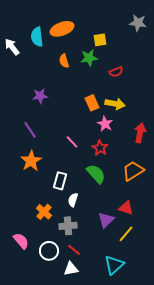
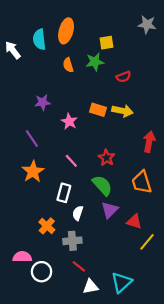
orange ellipse: (62, 29) -> (66, 31), turned -55
orange rectangle: (92, 103) -> (98, 110), turned -49
pink star: (105, 124) -> (69, 121), moved
pink line: (72, 142) -> (71, 161), moved
orange trapezoid: (133, 171) -> (142, 182), turned -75
purple triangle: (106, 220) -> (110, 210), moved
yellow line: (126, 234) -> (147, 242), moved
pink semicircle: (21, 241) -> (22, 257), turned -48
white circle: (49, 251) -> (42, 272), moved
white triangle: (71, 269) -> (91, 287), moved

